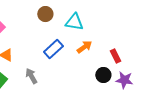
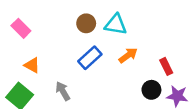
brown circle: (45, 14) -> (86, 23), moved

